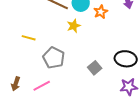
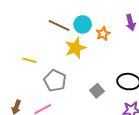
yellow star: (74, 26) -> (75, 48), size x1.5

